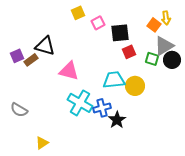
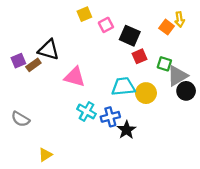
black square: (120, 33) -> (130, 36), turned 30
gray triangle: (164, 46) -> (177, 76), moved
black circle: (172, 60) -> (186, 91), moved
cyan cross: (80, 103) -> (86, 111), size x0.7

